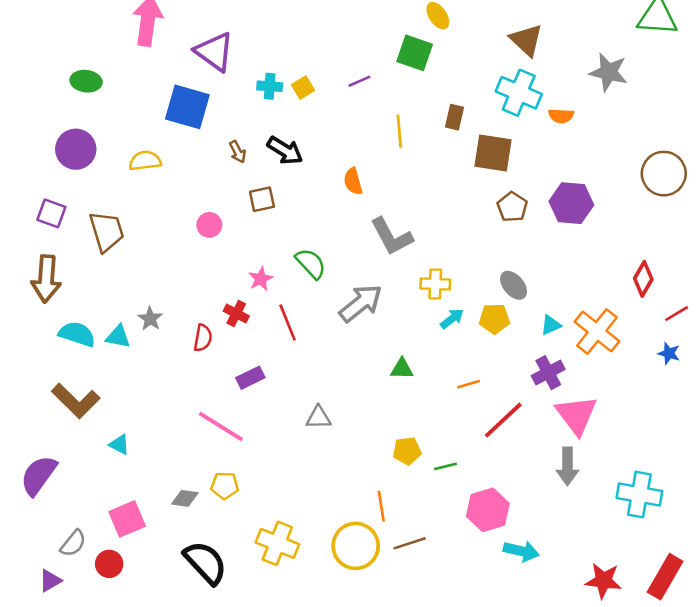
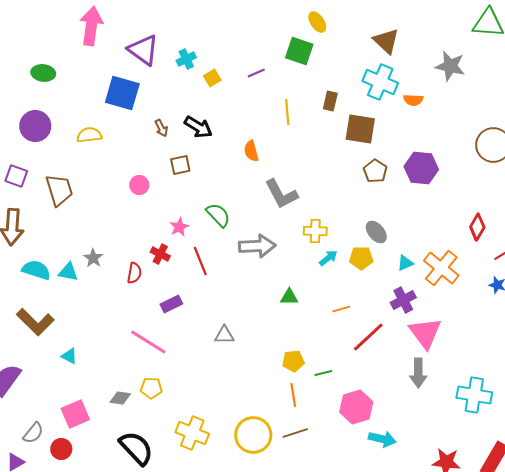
cyan cross: (270, 86) -> (186, 59), moved, turned -30
gray arrow: (361, 303) -> (257, 246), turned 36
orange line: (381, 506) -> (293, 395), moved

